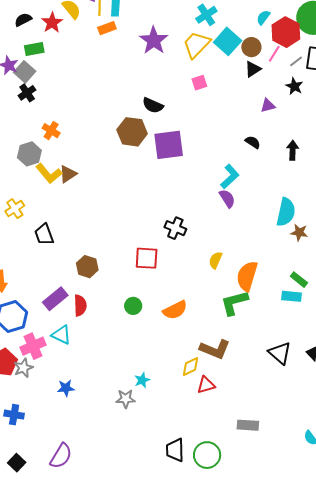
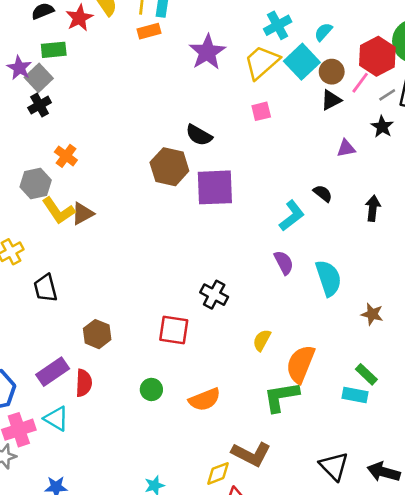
cyan semicircle: (263, 17) -> (323, 32), moved
cyan L-shape: (230, 177) -> (292, 216), moved
cyan semicircle: (286, 212) -> (328, 278), moved, turned -36

